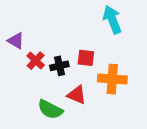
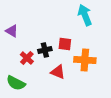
red cross: (36, 61) -> (27, 58), moved
green semicircle: (50, 109) -> (16, 83), moved

